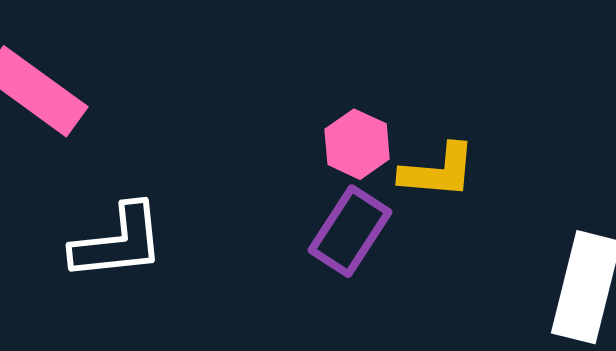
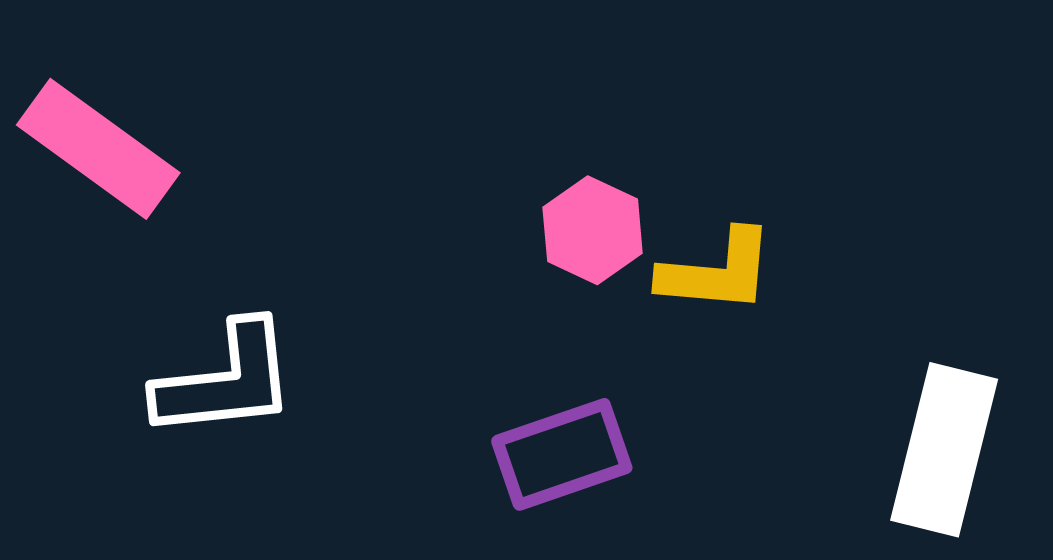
purple rectangle: (350, 231) -> (562, 454), moved, turned 38

